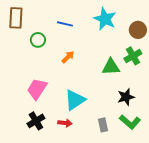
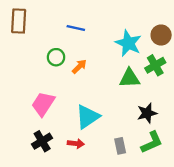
cyan star: (105, 19) -> (128, 43), moved
green circle: (38, 40) -> (56, 57), moved
green L-shape: (130, 122) -> (152, 142), turned -65

